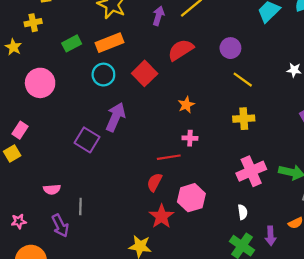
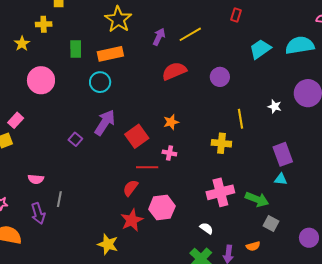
green rectangle: (72, 43) -> (76, 49), turned -72
red square: (145, 73) -> (137, 136), moved
yellow line: (243, 80) -> (241, 119), moved, turned 36
purple square: (87, 140) -> (75, 139), size x0.6
white semicircle: (243, 212) -> (206, 228), turned -56

